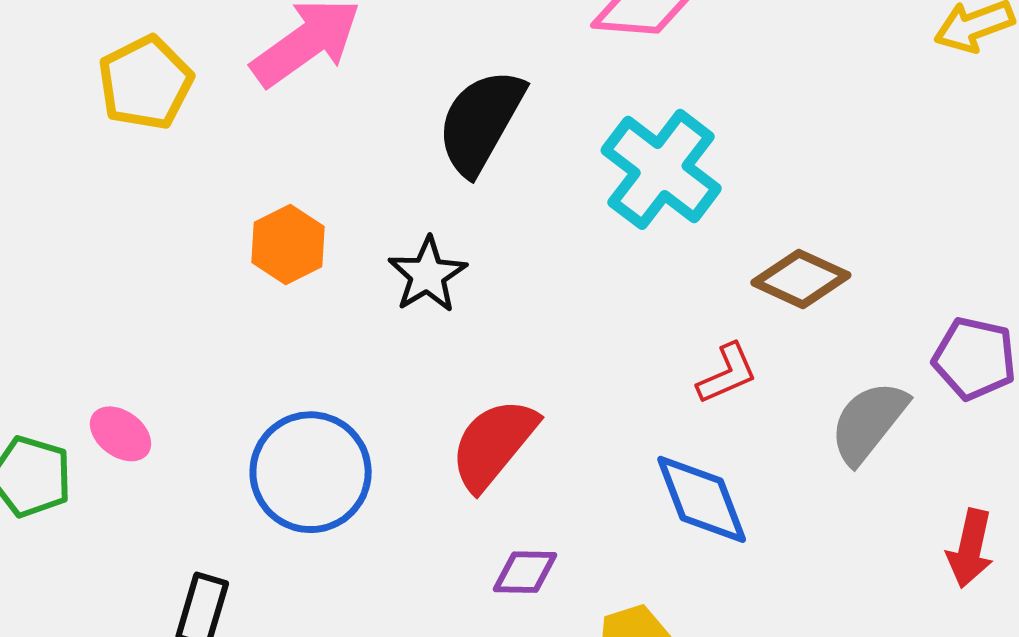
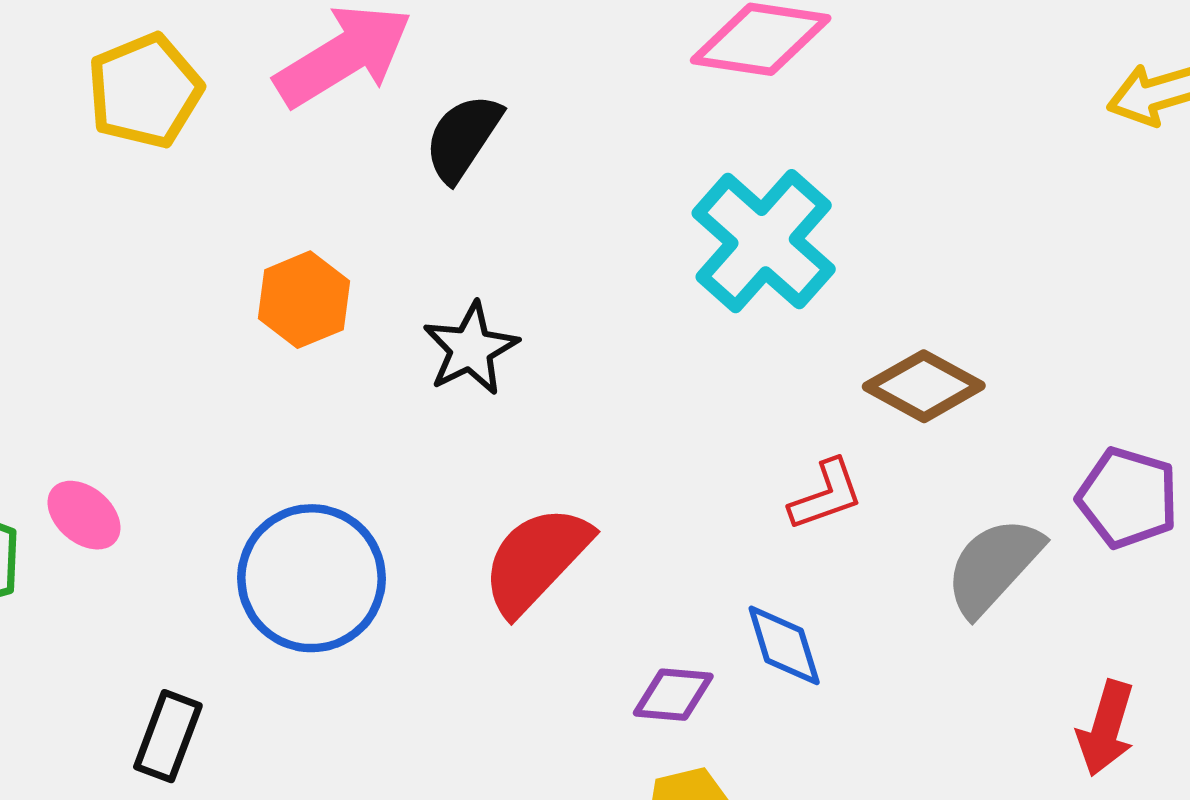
black semicircle: (481, 122) -> (463, 138), moved, size x0.7
blue diamond: (702, 499) -> (784, 645), size x0.7
purple diamond: (525, 572) -> (673, 695), moved

